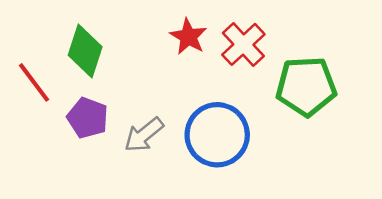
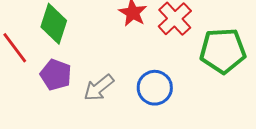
blue circle: (217, 135) -> (155, 88), size x0.7

